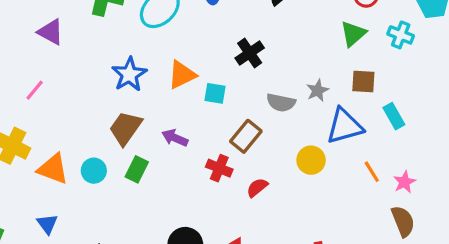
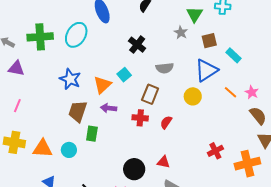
orange triangle: (182, 75) -> (102, 85), moved
gray star: (318, 90) -> (181, 32), moved
cyan square: (215, 93) -> (124, 75), turned -32
cyan circle: (94, 171) -> (69, 150), moved

